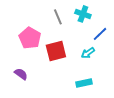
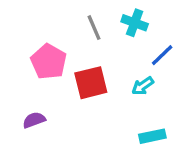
purple semicircle: (21, 74) -> (34, 120), turned -56
cyan rectangle: (84, 83) -> (152, 136), moved

